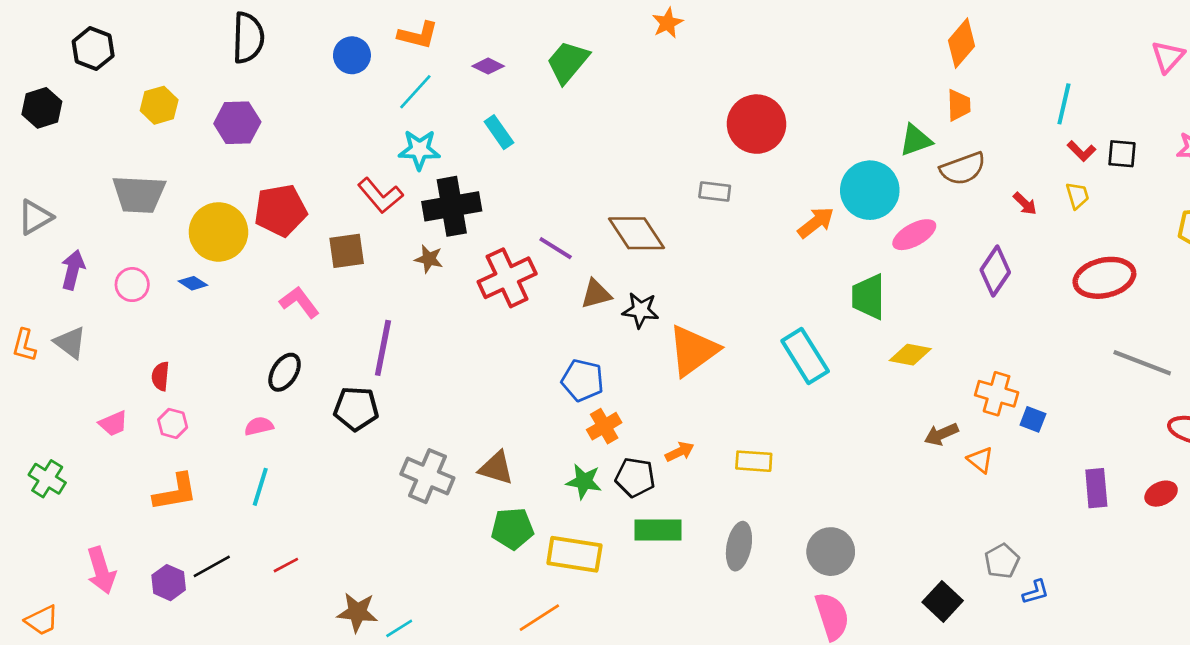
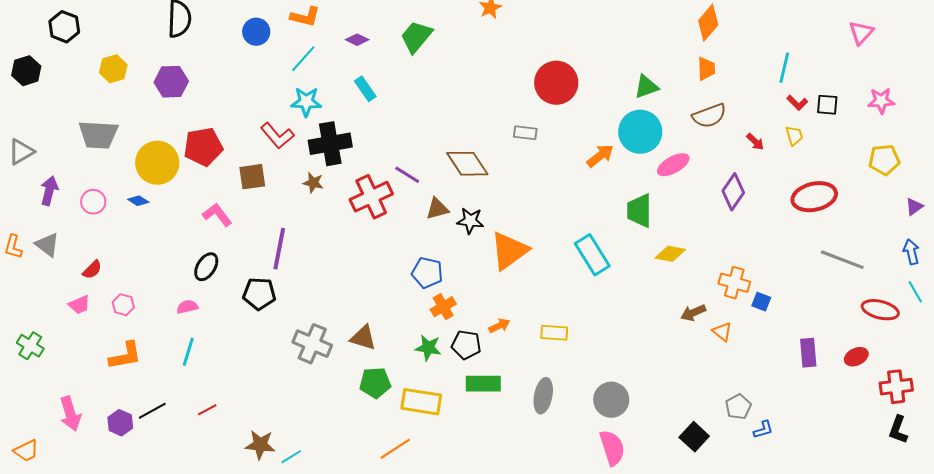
green triangle: (916, 140) -> (646, 87), moved
red semicircle: (160, 376) -> (92, 270), moved, turned -140

